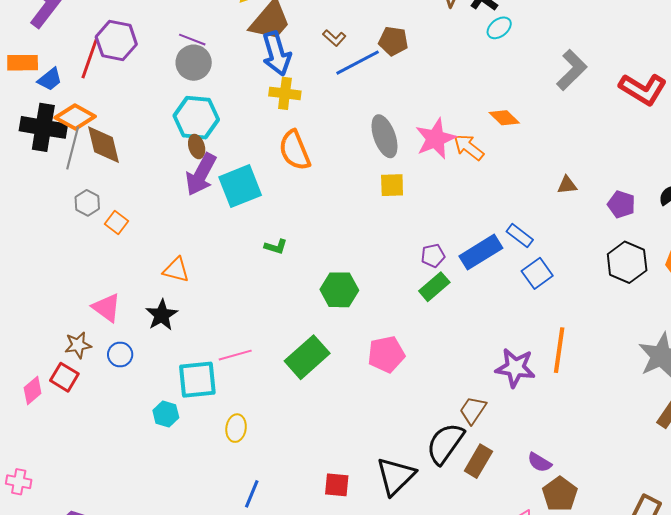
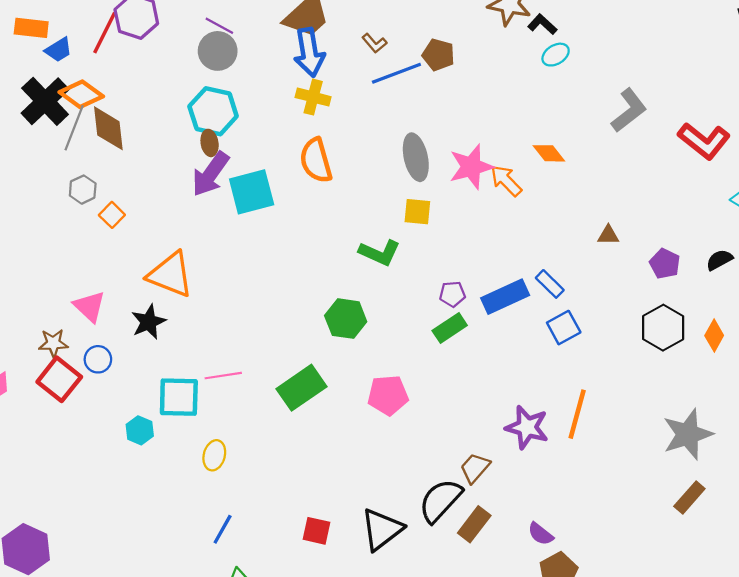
black cross: (43, 127) -> (45, 101), turned 30
green L-shape: (276, 247) -> (380, 253), moved, size x1.6
orange triangle: (176, 270) -> (170, 275), size x1.6
red square: (64, 377) -> (59, 379), moved, size x1.4

